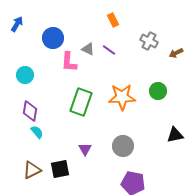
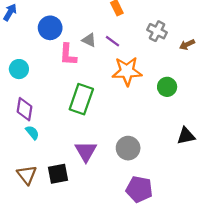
orange star: (122, 97) -> (127, 71), moved
purple triangle: (85, 149) -> (86, 151), size x1.5
brown triangle: (32, 170) -> (27, 175), turned -42

